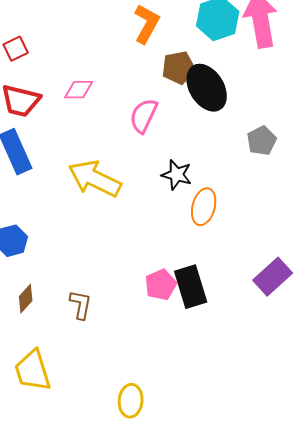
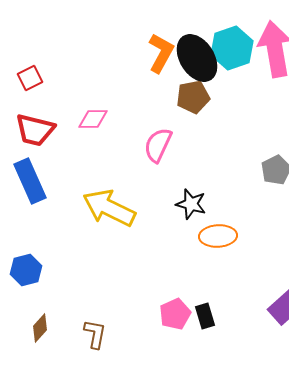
black ellipse: (207, 88) -> (197, 58), moved
orange ellipse: (204, 207) -> (218, 236), turned 72
black rectangle: (191, 287) -> (205, 316), size x0.6

